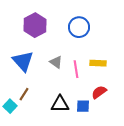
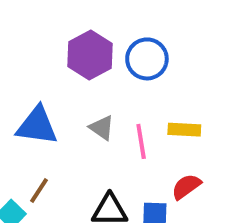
purple hexagon: (35, 25) -> (90, 55), moved
blue triangle: (23, 61) -> (37, 126), turned -40

